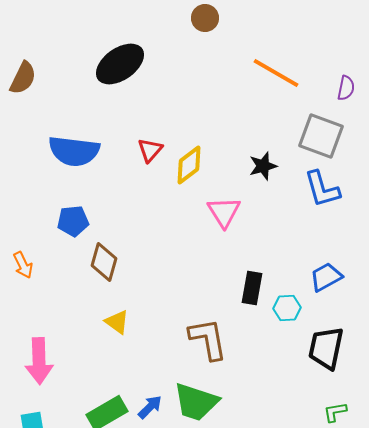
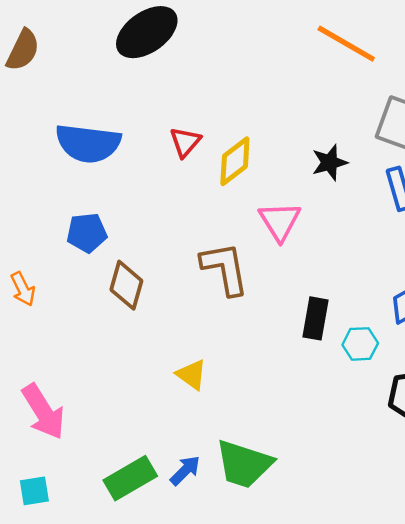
yellow triangle: (117, 322) -> (192, 375), moved
brown L-shape: (208, 339) -> (225, 269), moved
pink arrow: (39, 361) -> (43, 412), turned -30

